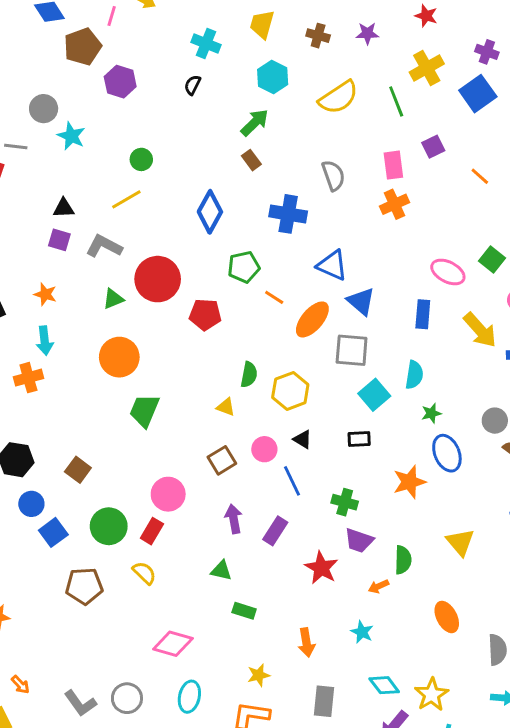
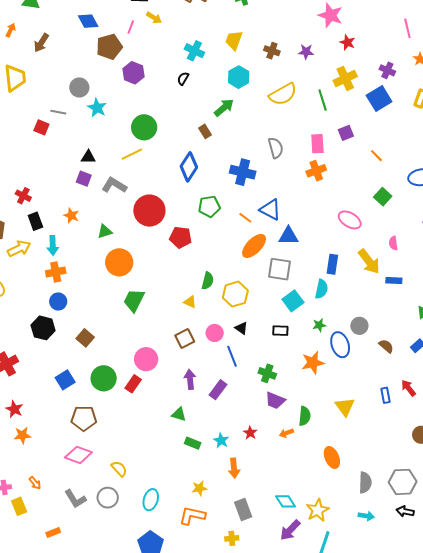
green circle: (141, 159) -> (144, 127), size x1.6
brown rectangle: (251, 160) -> (205, 131), moved
green square: (492, 259) -> (383, 197), moved
orange line: (274, 297) -> (245, 218), moved
green triangle: (113, 299) -> (105, 231), moved
blue triangle: (361, 301) -> (288, 236), turned -45
blue rectangle: (423, 314) -> (332, 264), moved
cyan arrow: (45, 341) -> (53, 245), moved
green star: (431, 413) -> (319, 325), moved
gray circle: (495, 421) -> (359, 326), moved
blue circle: (31, 504) -> (58, 301), moved
red star: (321, 568) -> (250, 433), moved, size x0.6
yellow semicircle: (144, 573) -> (119, 469), moved
cyan star: (362, 632) -> (221, 440), moved
pink diamond: (173, 644) -> (78, 455), moved
gray rectangle: (324, 701) -> (243, 510), turned -30

